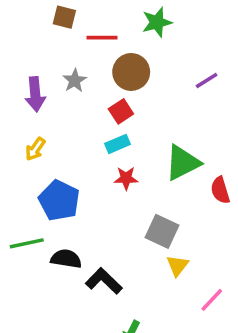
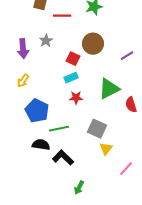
brown circle: (131, 72) -> (93, 44), moved
purple line: (207, 81) -> (127, 56), moved
red square: (121, 111) -> (73, 59), turned -32
green line: (27, 243) -> (59, 129), moved

